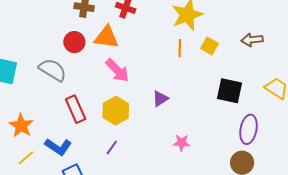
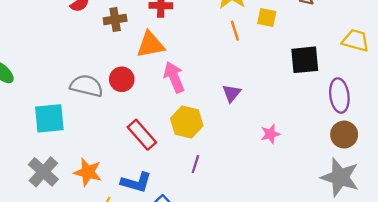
red circle: (74, 42) -> (122, 79), moved
gray semicircle: (53, 70) -> (86, 86), moved
pink arrow: (117, 70) -> (174, 77), turned -140

